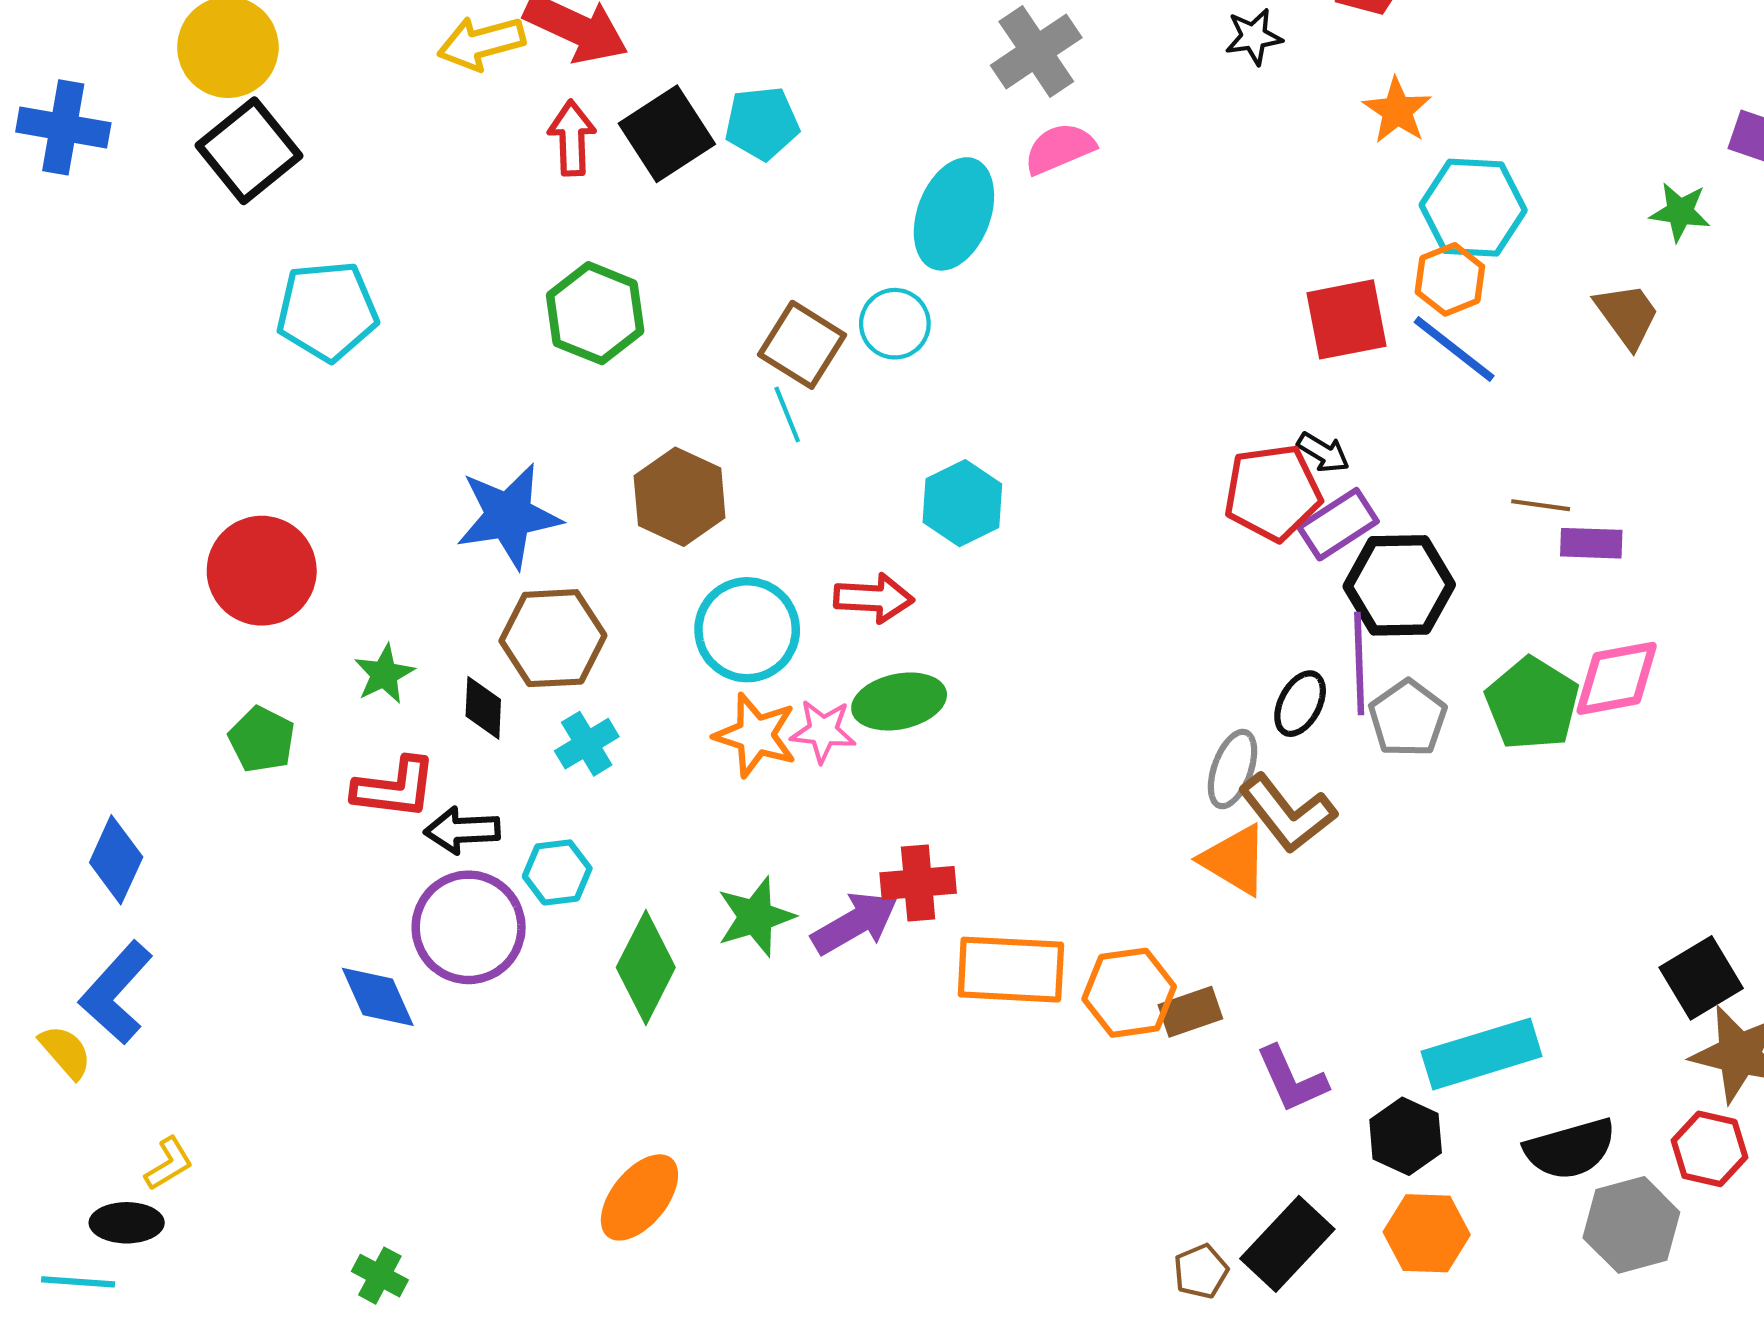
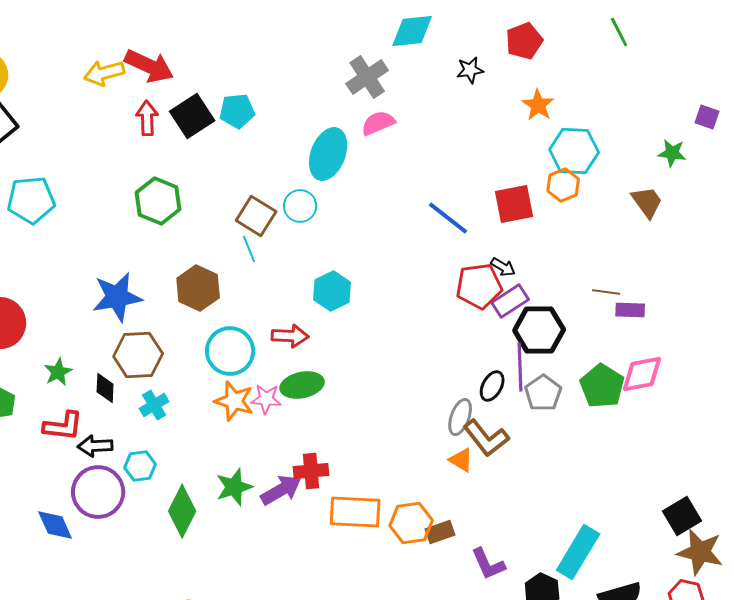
blue line: (1454, 349) -> (448, 218), moved
orange triangle: (1235, 860) -> (461, 460), size x0.7
cyan rectangle: (1482, 1054) -> (578, 552), turned -42

